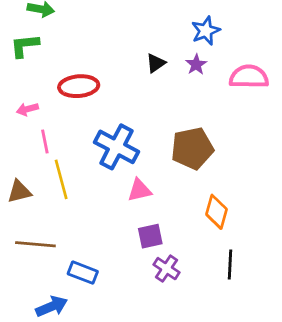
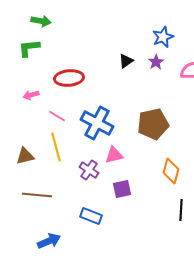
pink line: (45, 142) -> (57, 116), moved, turned -48
purple cross: (166, 269) -> (89, 170), moved
blue rectangle: (83, 273) -> (91, 216), moved

